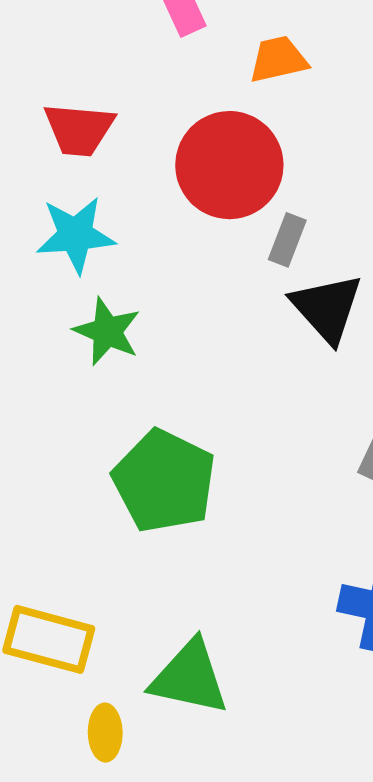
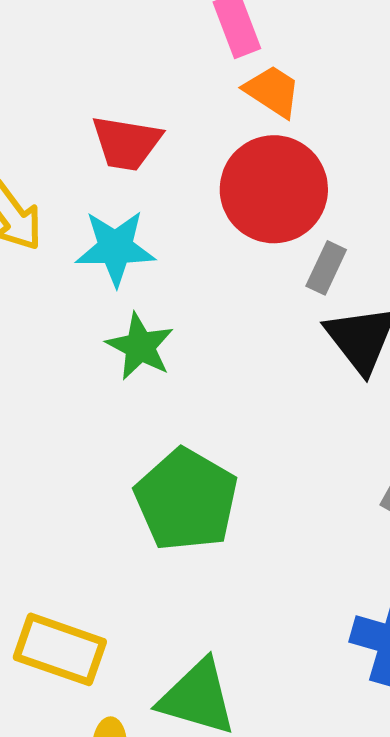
orange trapezoid: (278, 59) -> (272, 91), moved, turned 42

